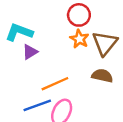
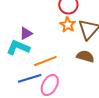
cyan L-shape: (19, 32) -> (18, 48), moved

